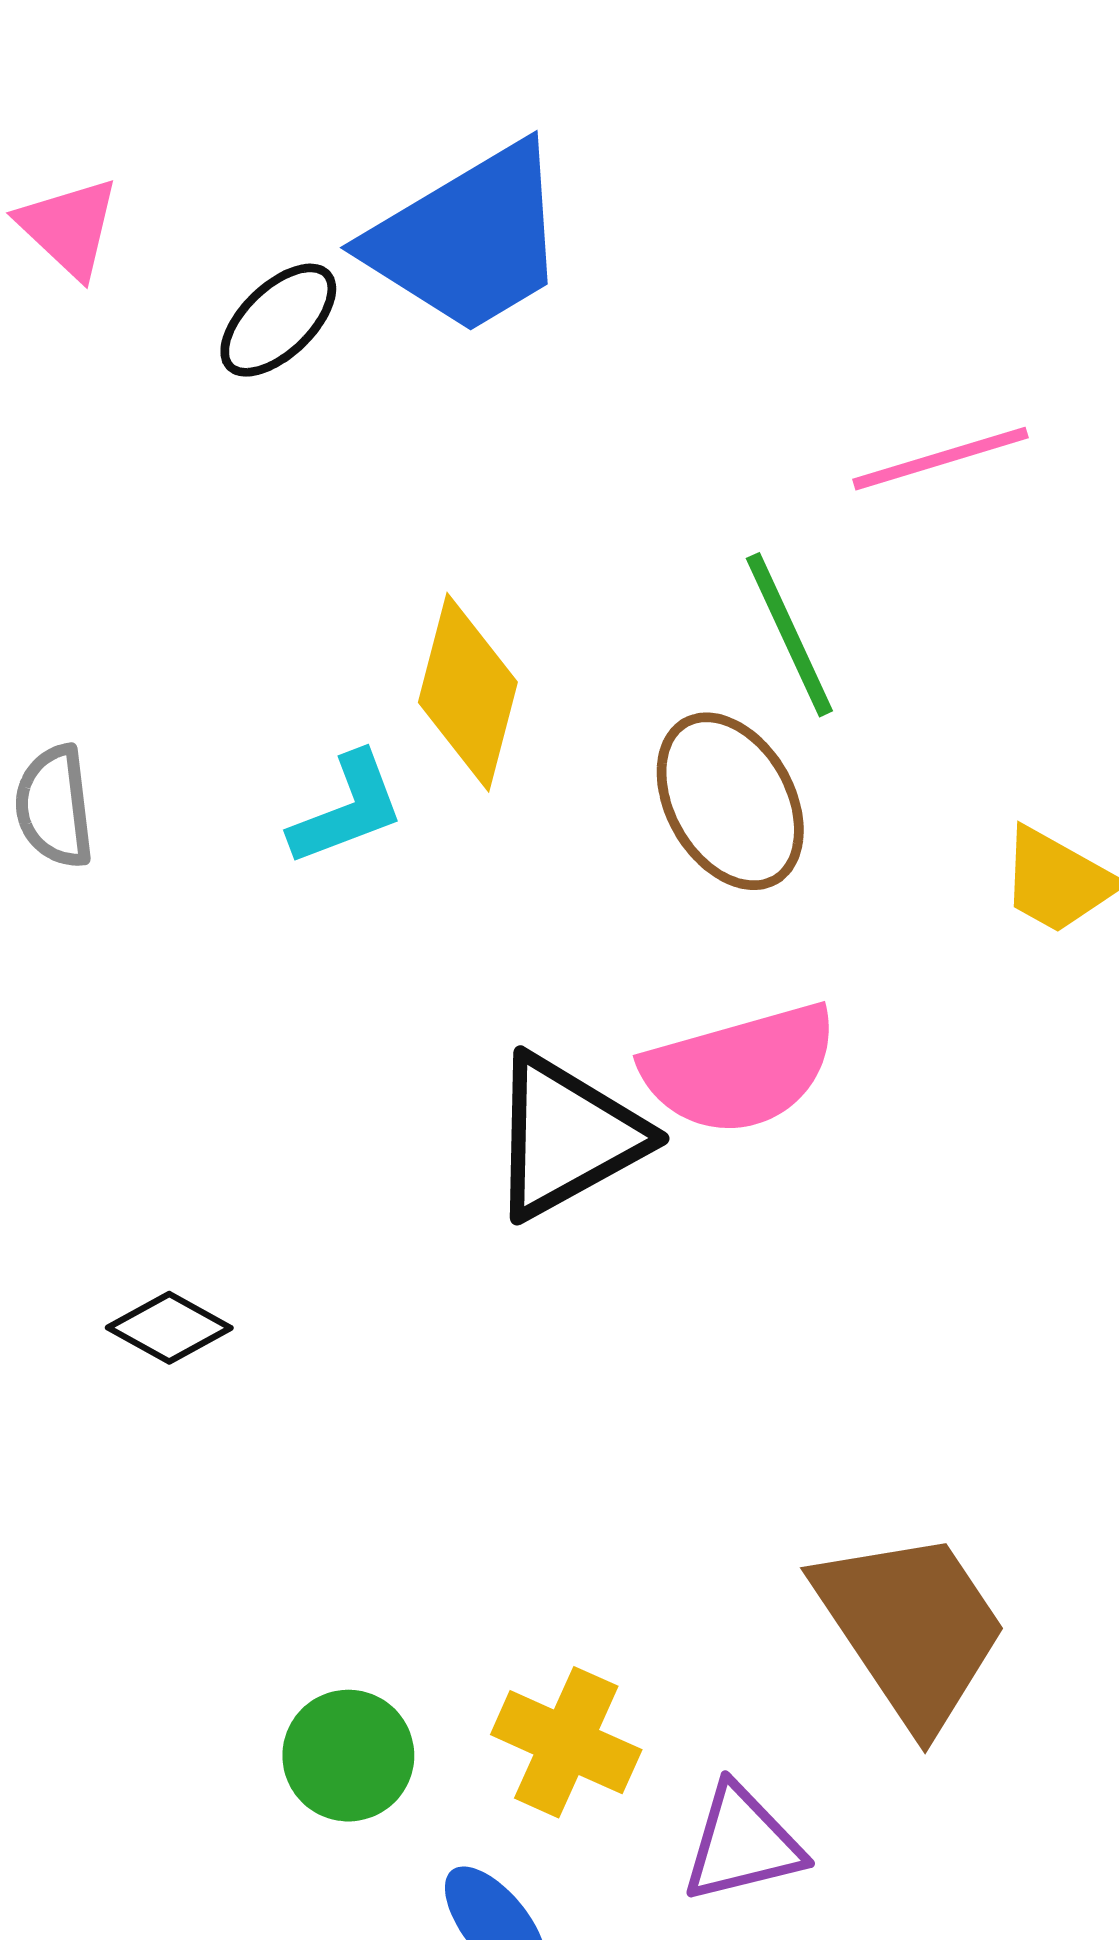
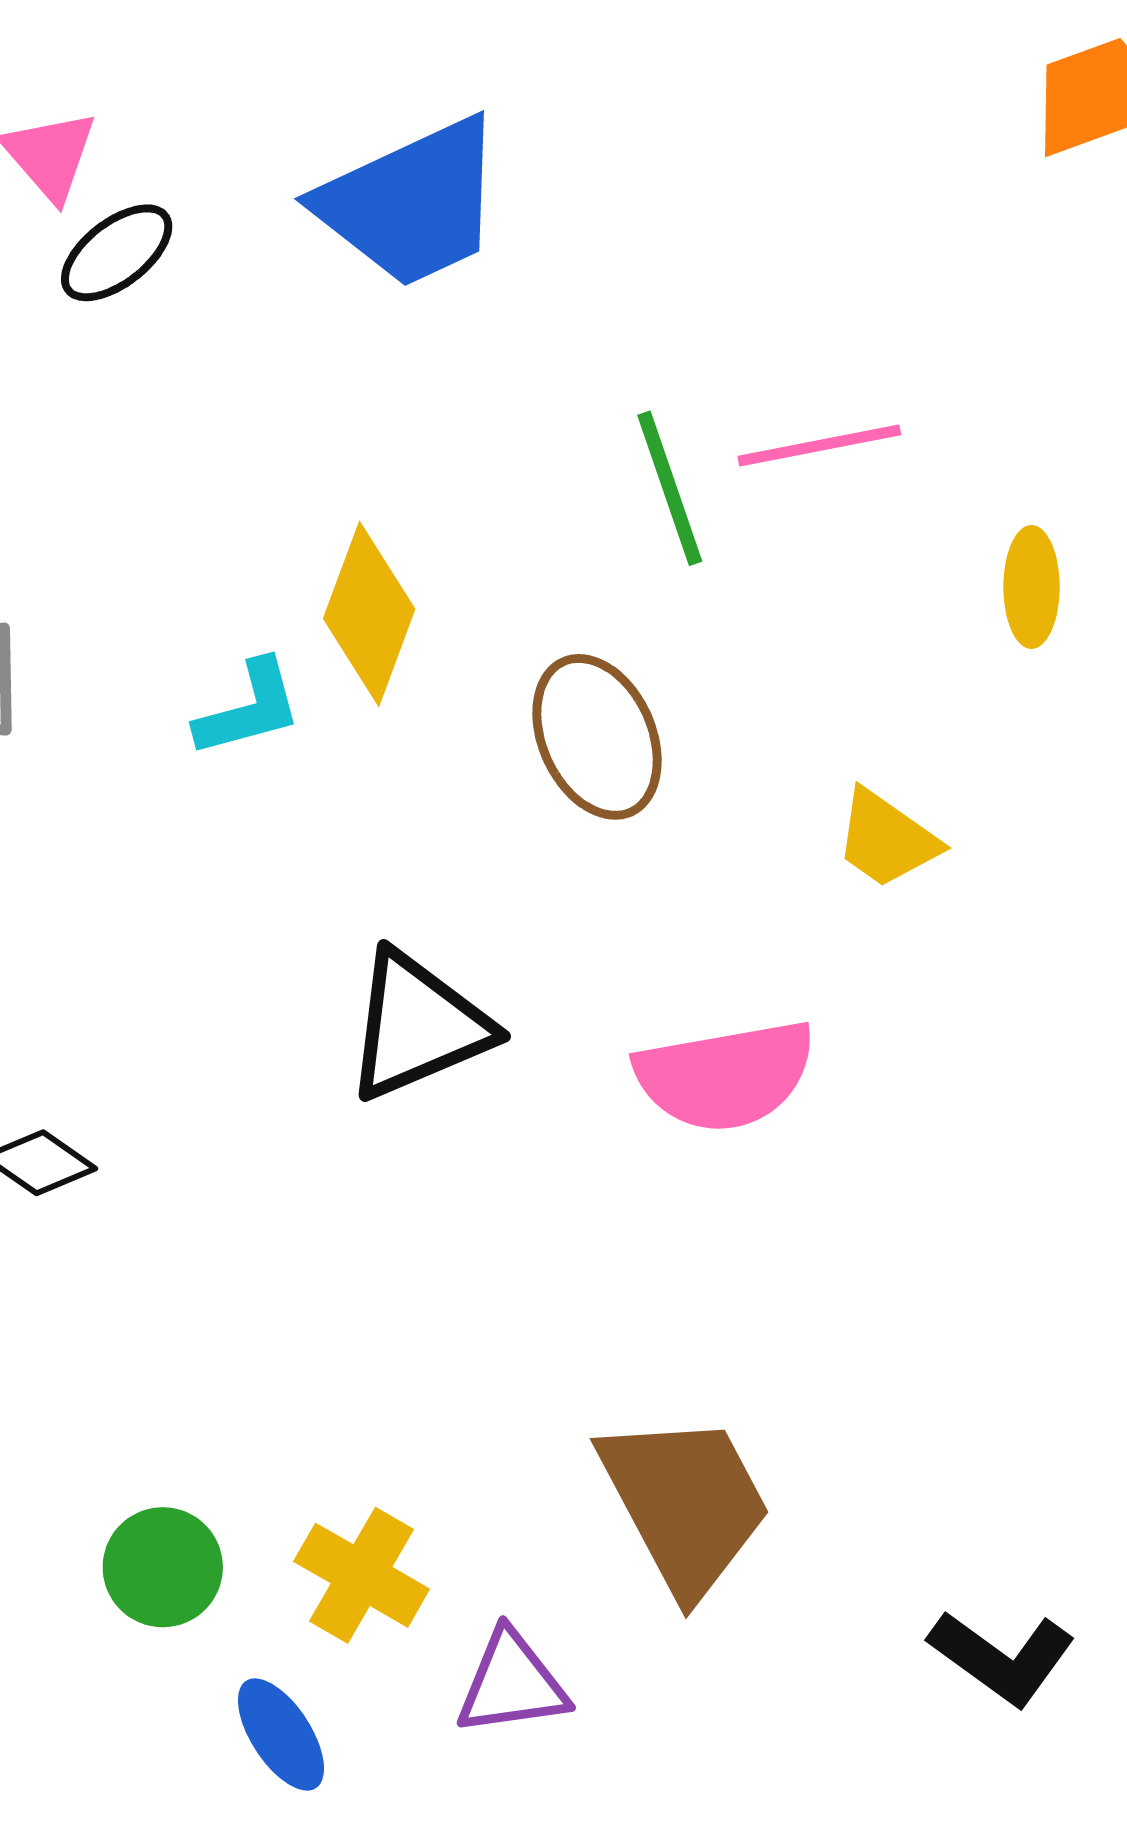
black ellipse: (278, 320) -> (117, 253), moved
green line: (789, 635) -> (670, 488), moved
pink semicircle: (740, 1069) -> (725, 1076), moved

